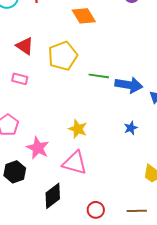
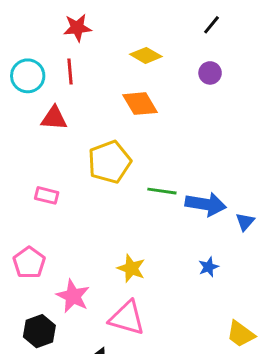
red triangle: (25, 46) -> (54, 118), moved, turned -30

